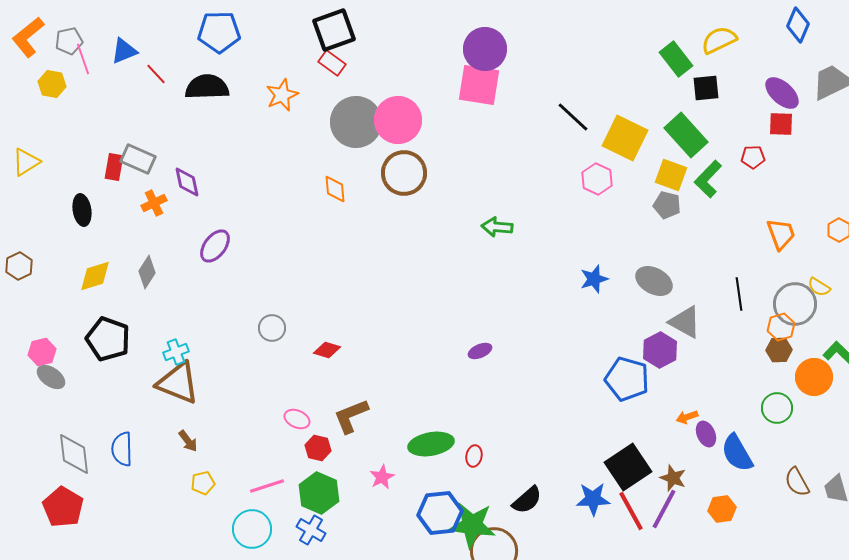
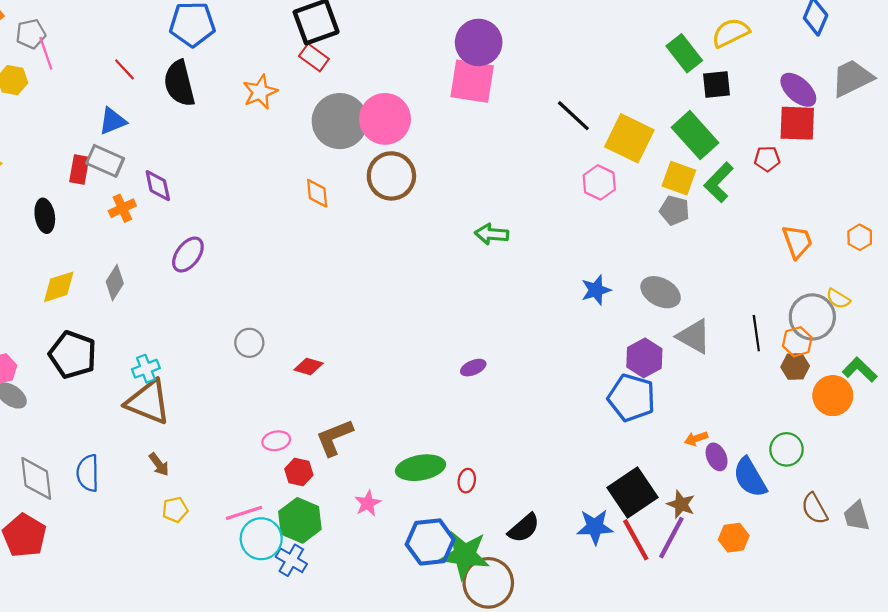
blue triangle: (124, 51) -> (113, 121), moved
black semicircle: (207, 87) -> (179, 83), turned -102
red square: (781, 124) -> (797, 123), size x1.4
black line: (739, 294) -> (756, 333), moved
purple hexagon: (660, 350) -> (644, 358), moved
green circle: (777, 408) -> (786, 449), moved
pink ellipse: (297, 419) -> (276, 441), turned -35
cyan circle: (252, 529) -> (261, 539), moved

